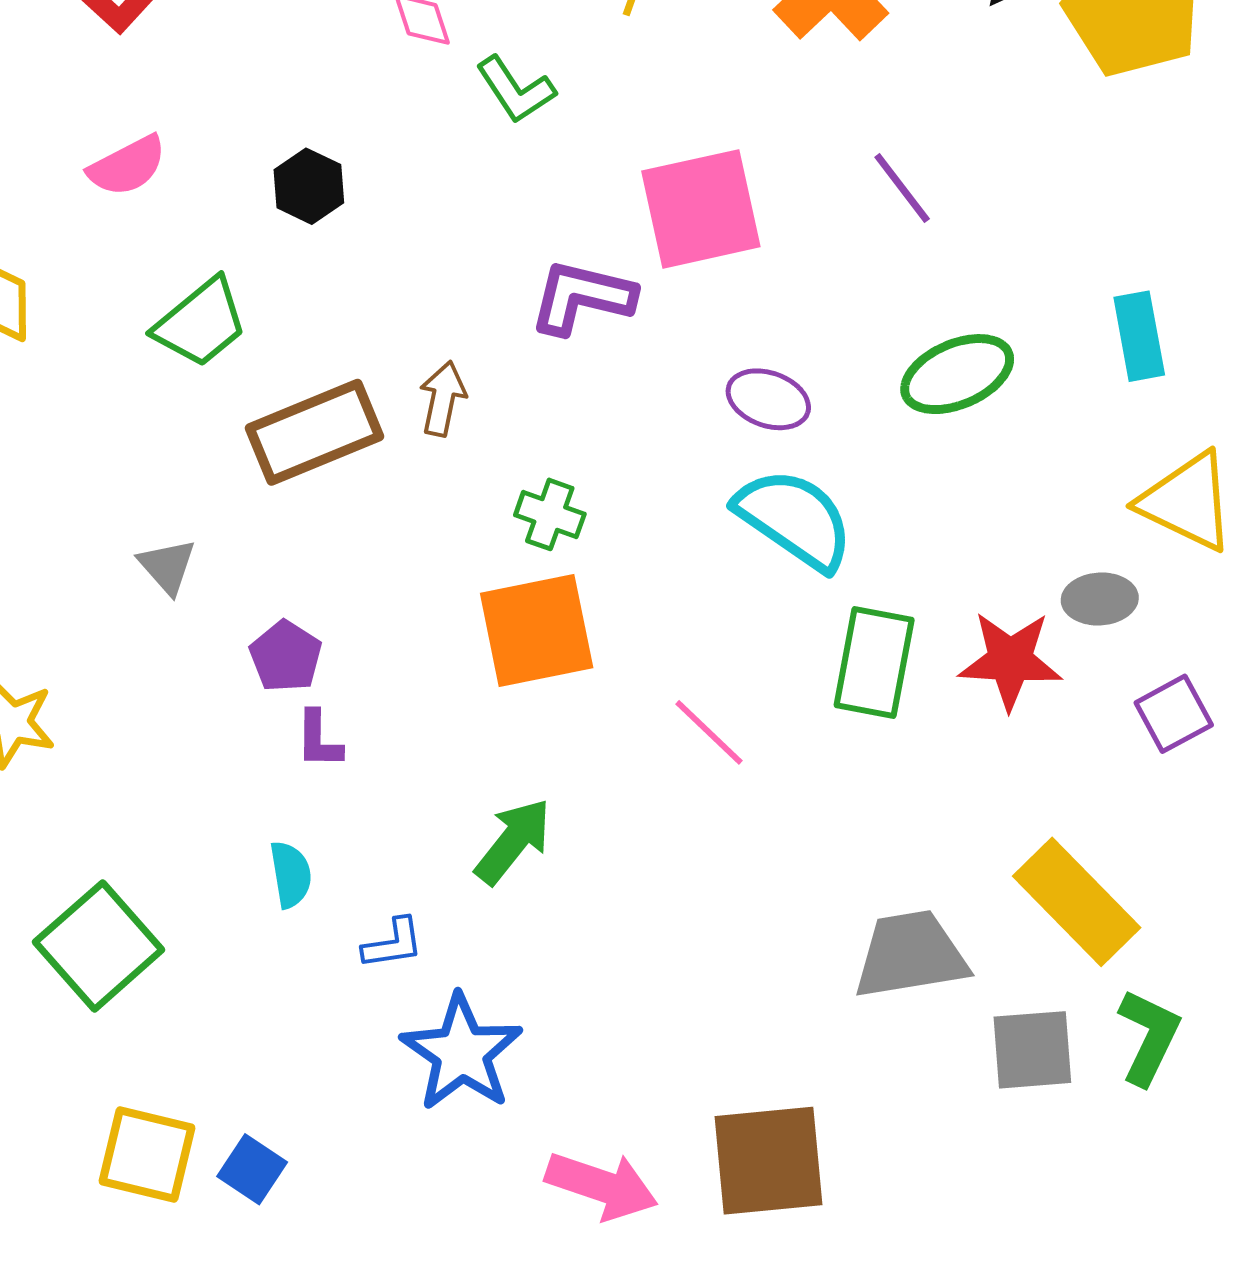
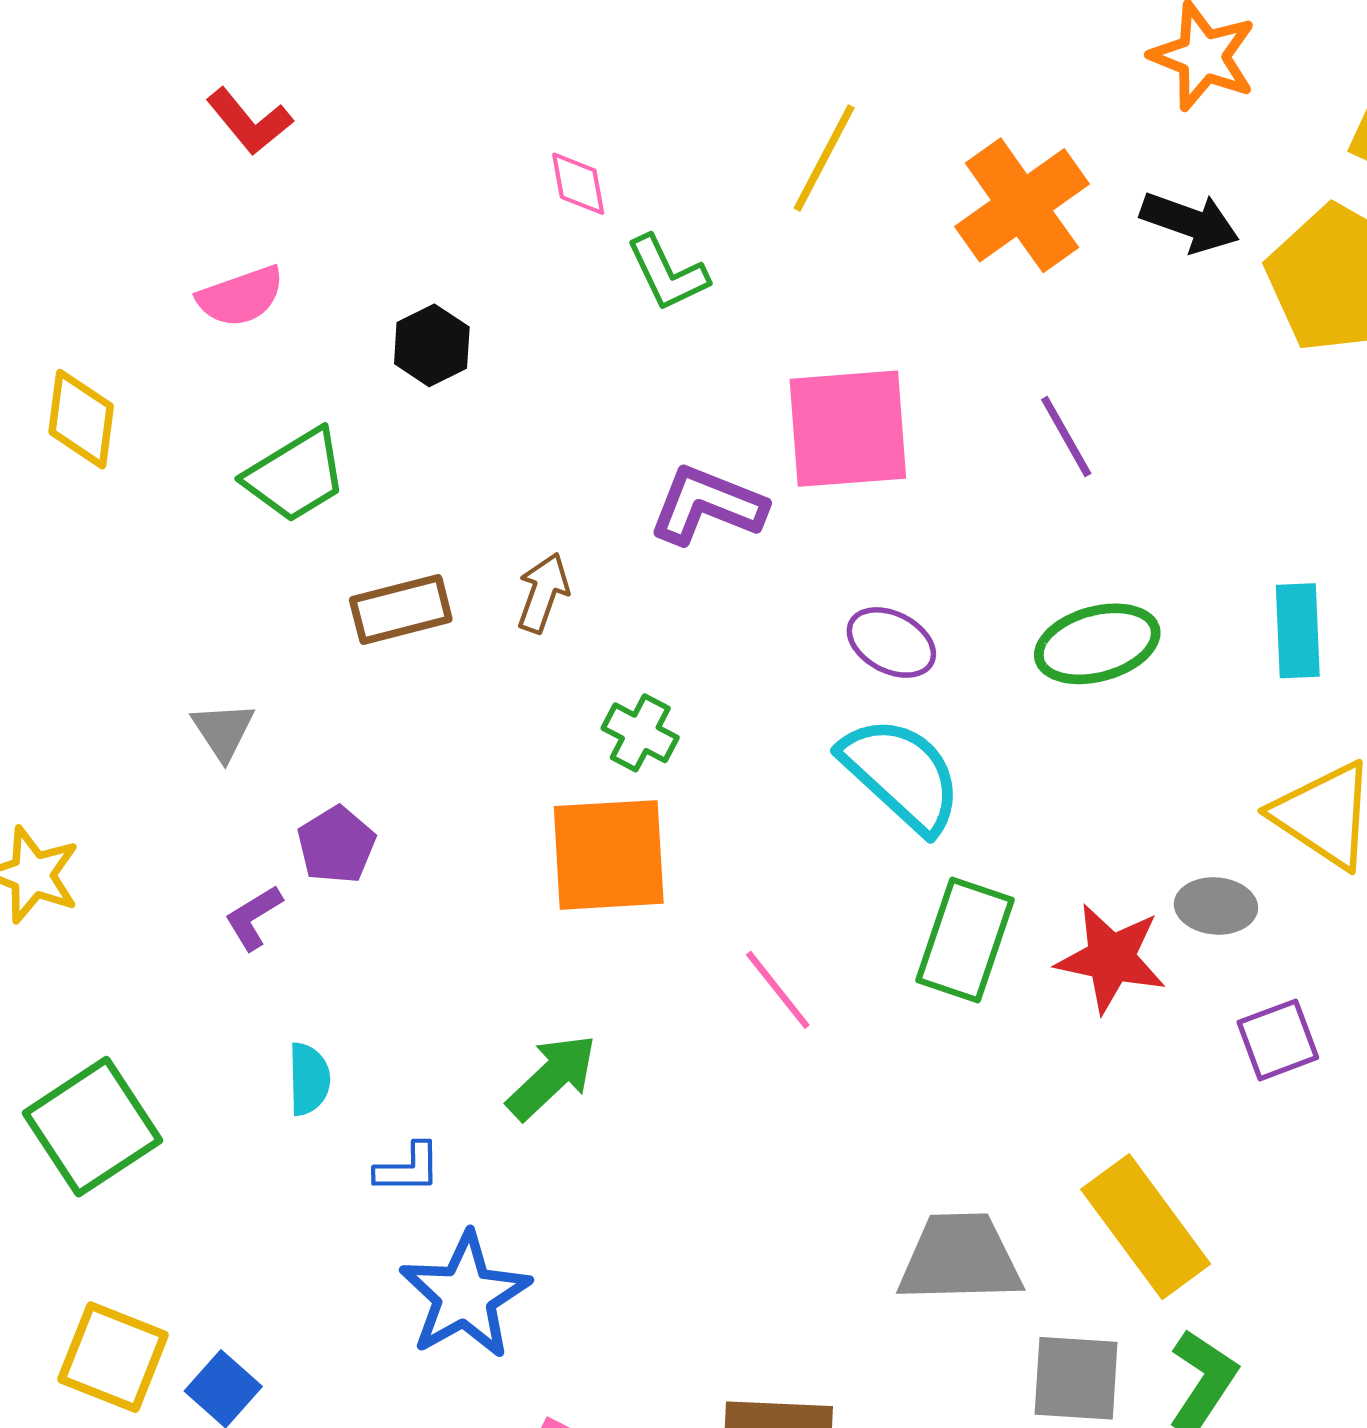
brown rectangle: (314, 432) -> (401, 610), size x0.7
purple L-shape: (319, 740) -> (254, 917), moved, turned 50

